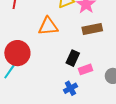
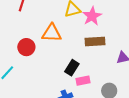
red circle: (17, 53) -> (26, 47), moved, size x0.7

